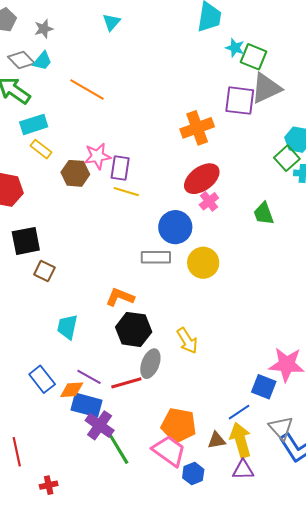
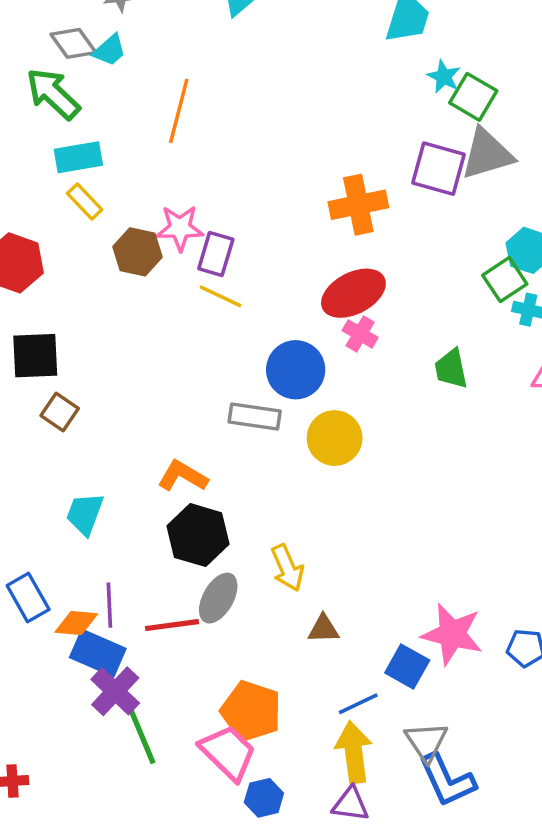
orange line: (87, 90) -> (179, 111), turned 66
pink cross: (209, 201) -> (360, 334), turned -30
purple line: (89, 377) -> (109, 605), turned 50
brown triangle: (216, 440) -> (323, 629), moved

